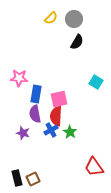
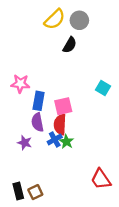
yellow semicircle: (51, 18) -> (55, 19), size x1.5
black semicircle: (77, 42) -> (70, 45), moved
green star: (70, 132) -> (66, 142), moved

